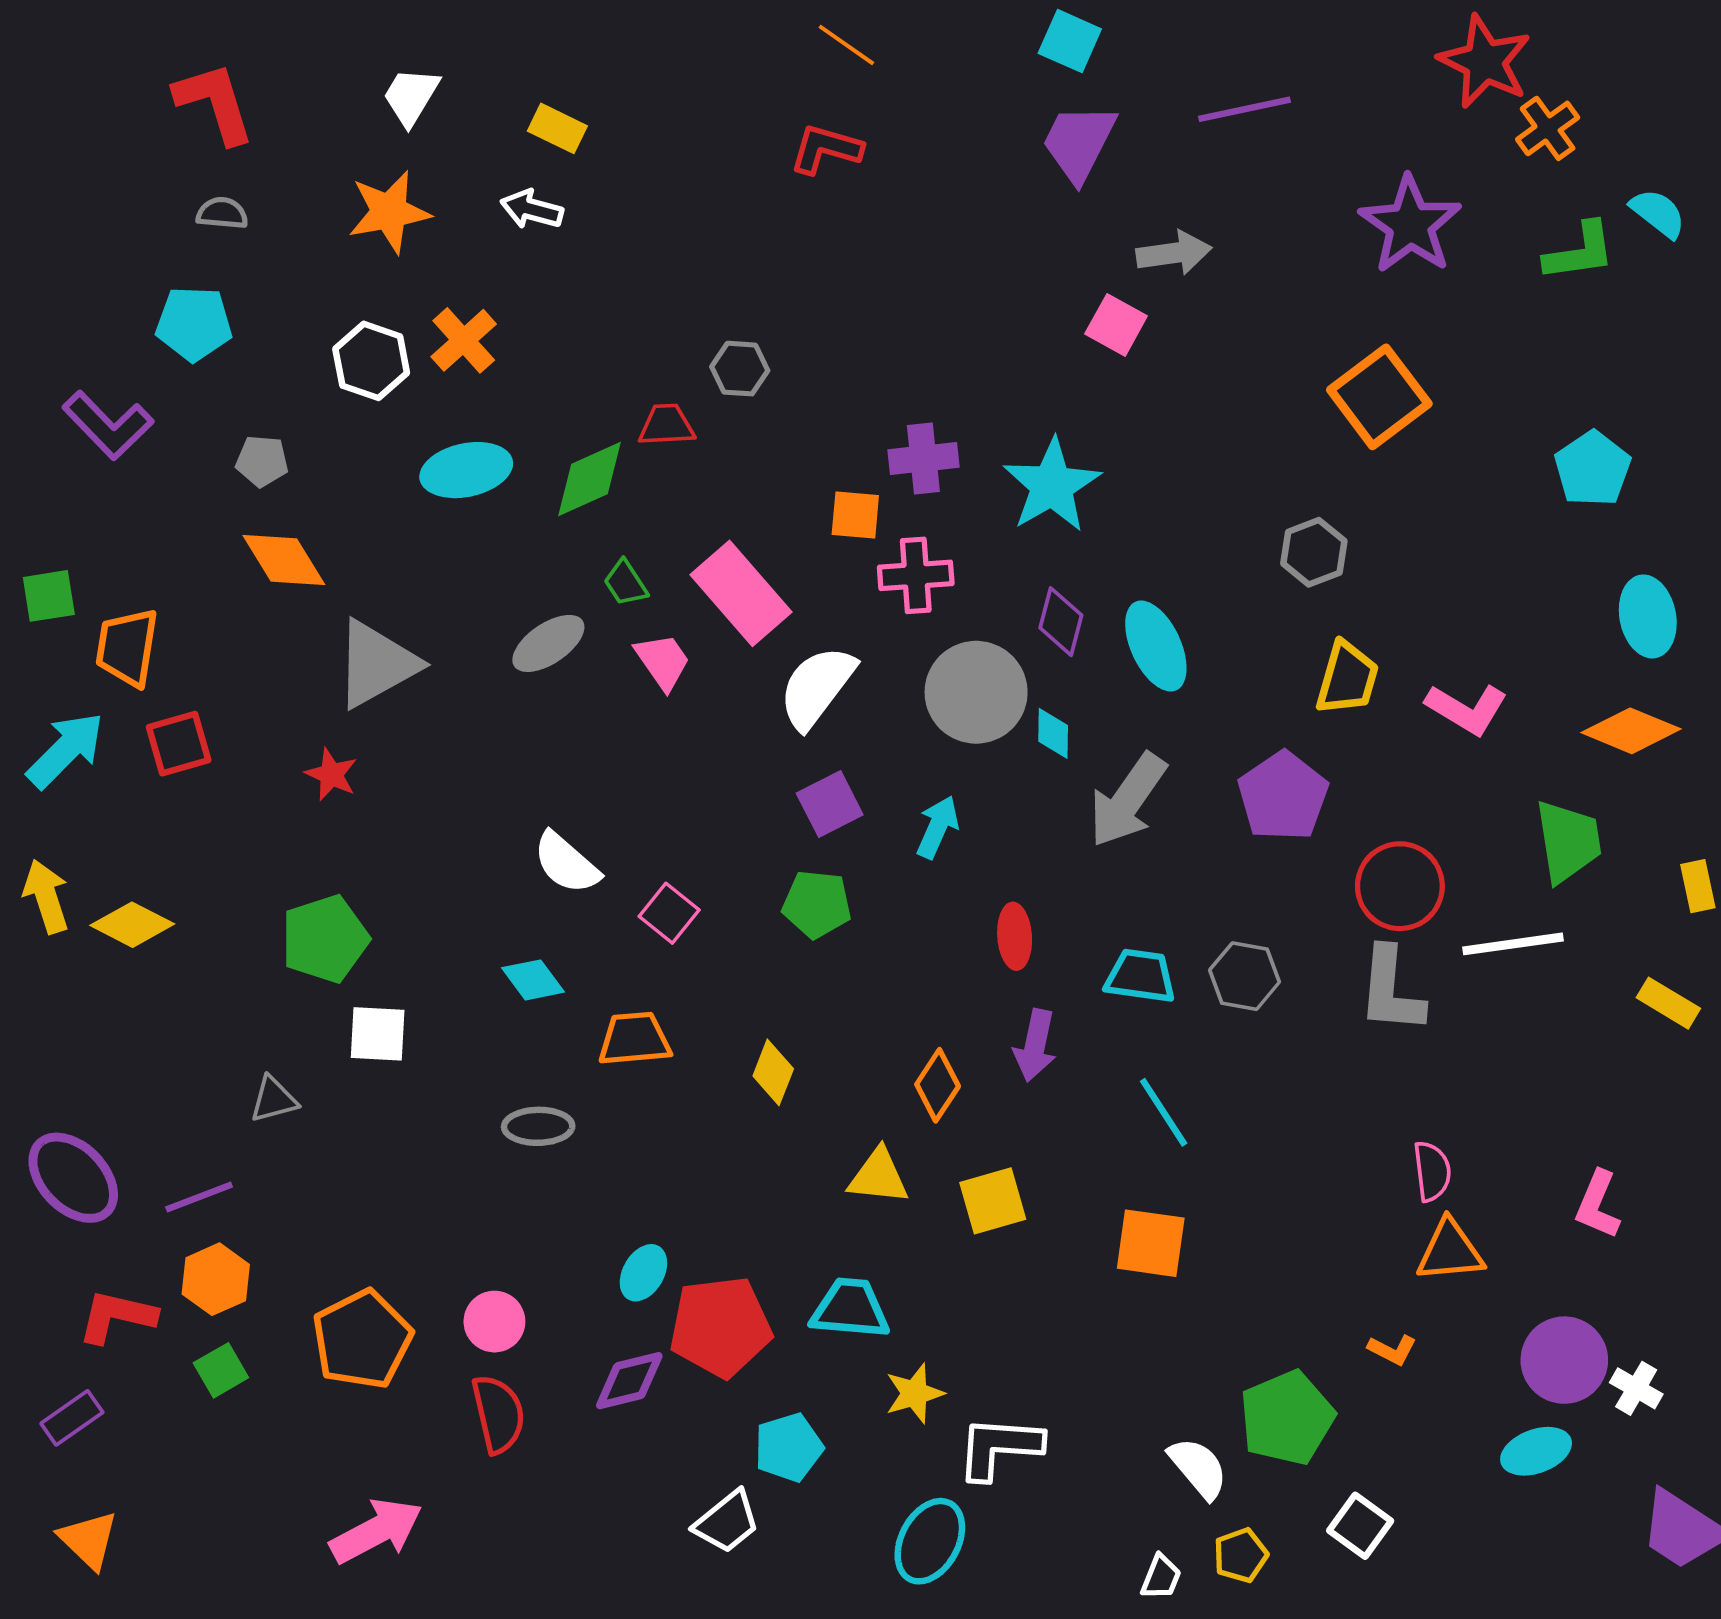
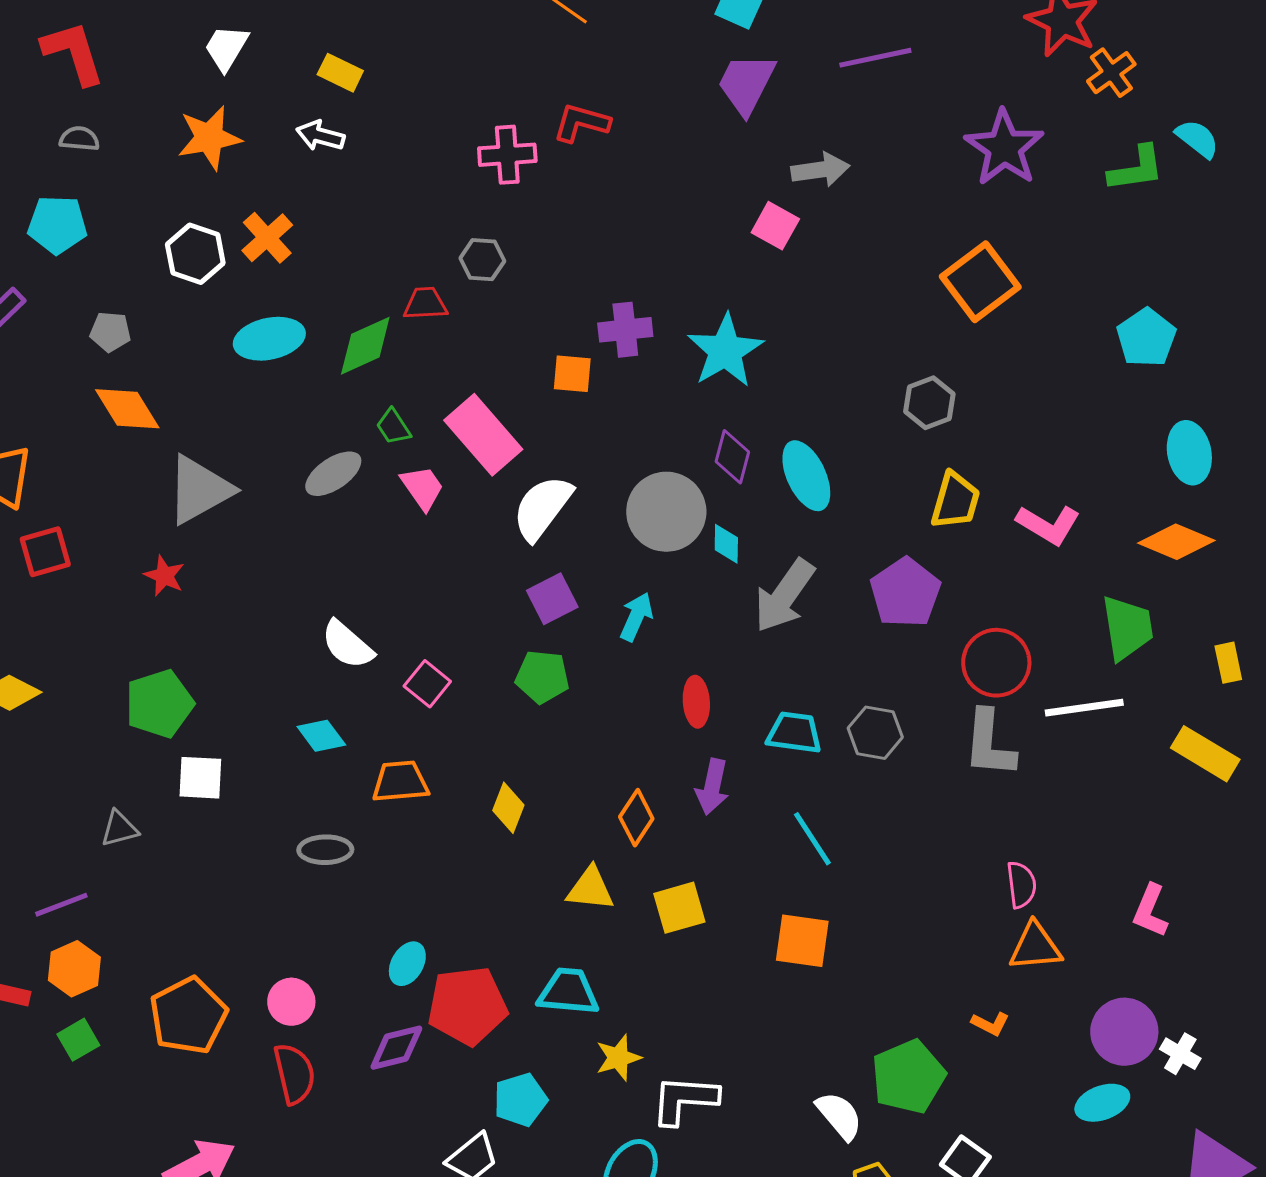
red L-shape: (826, 149) -> (581, 123), moved
pink cross: (916, 575) -> (507, 155), moved
yellow rectangle: (1668, 1003) -> (1205, 754), size x1.4

